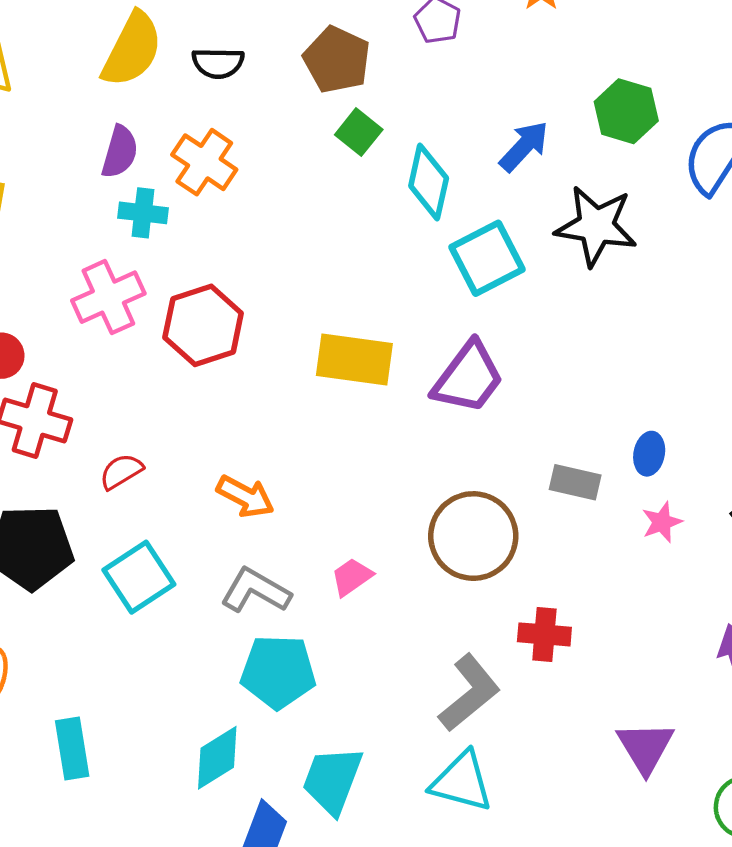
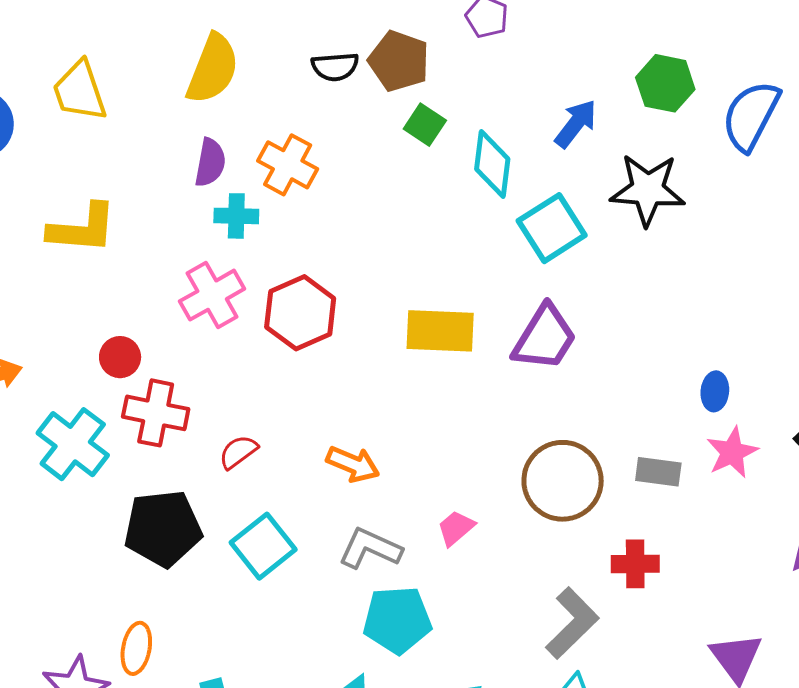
black semicircle: (218, 63) -> (335, 67), moved
gray rectangle: (575, 482) -> (658, 472), moved
pink star: (662, 522) -> (732, 452), size x1.4

